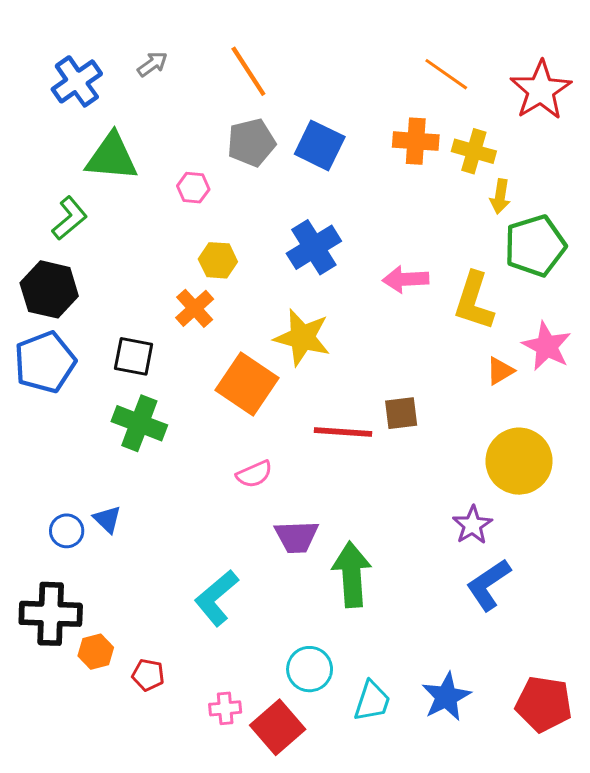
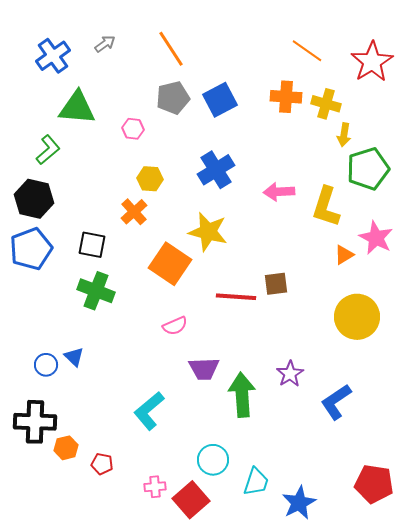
blue square: (320, 145) -> (220, 100), turned 36
purple star: (472, 525) -> (290, 374), moved
blue star: (446, 697) -> (299, 503), moved

